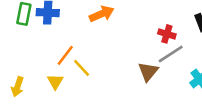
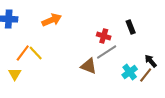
yellow line: (82, 68) -> (36, 53), moved
brown triangle: (148, 72) -> (89, 66), turned -48

